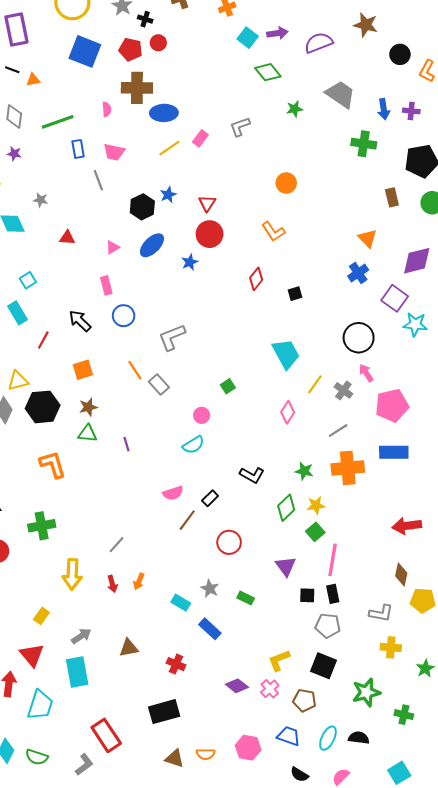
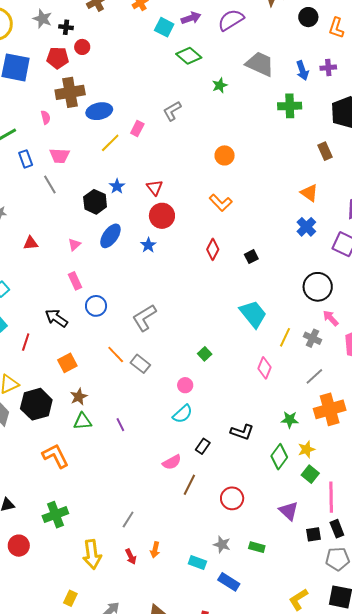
black rectangle: (210, 498) -> (203, 446), moved

